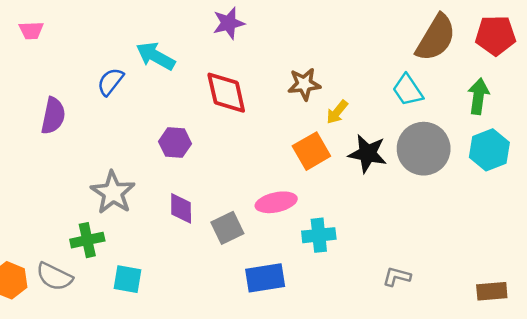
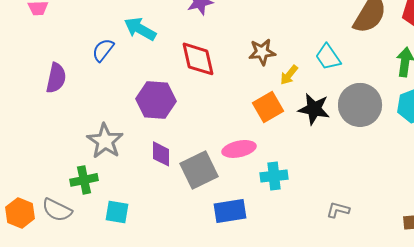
cyan trapezoid: (408, 90) -> (328, 57), moved
purple hexagon: (175, 143) -> (156, 100), size x1.5
gray square: (227, 228) -> (199, 170), size x1.4

